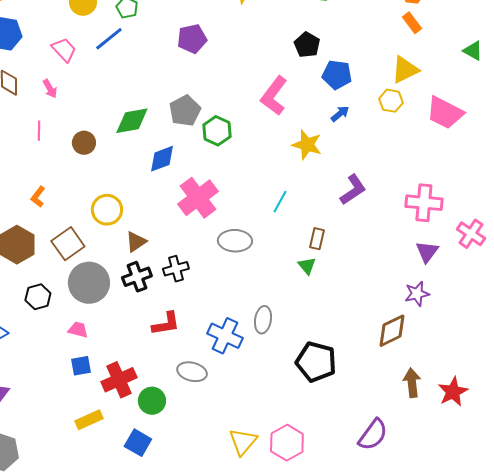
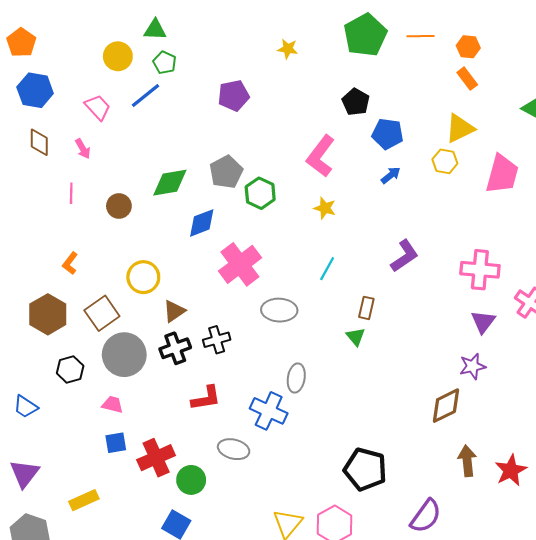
pink trapezoid: (445, 113) -> (502, 174), turned -102
yellow star: (307, 145) -> (325, 208), moved, size x0.7
gray ellipse: (263, 320) -> (296, 378), moved
black pentagon: (316, 362) -> (365, 469), moved
yellow rectangle: (89, 420) -> (84, 500), moved

